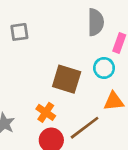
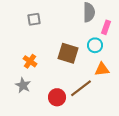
orange cross: (46, 112) -> (30, 61), moved

